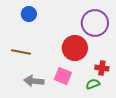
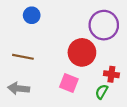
gray arrow: (34, 81) -> (19, 88), moved
green semicircle: (93, 84) -> (102, 92), turned -40

